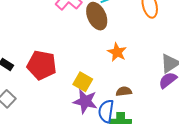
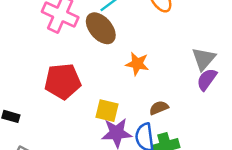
red pentagon: (42, 65) -> (63, 81), moved

